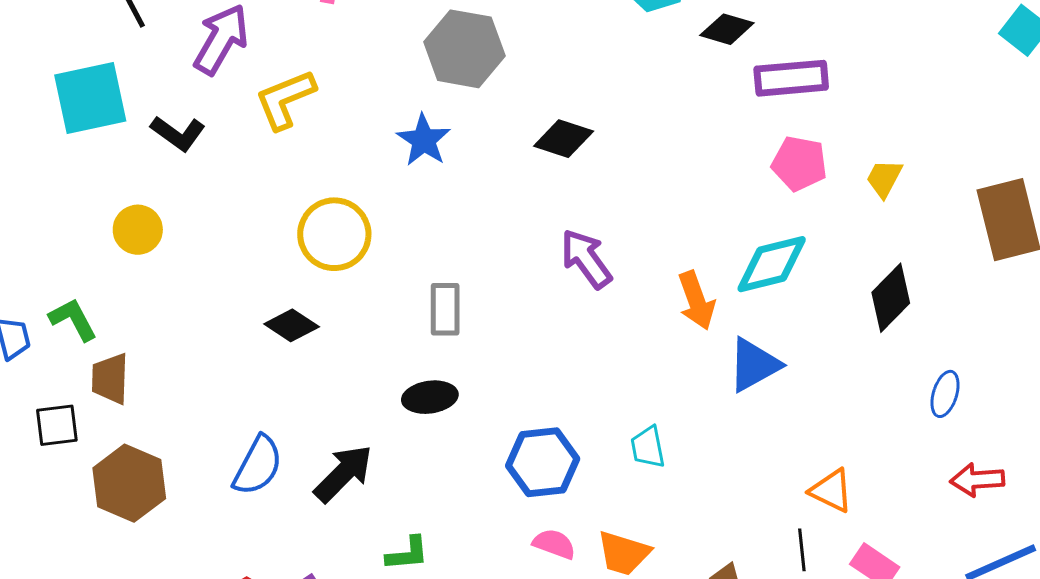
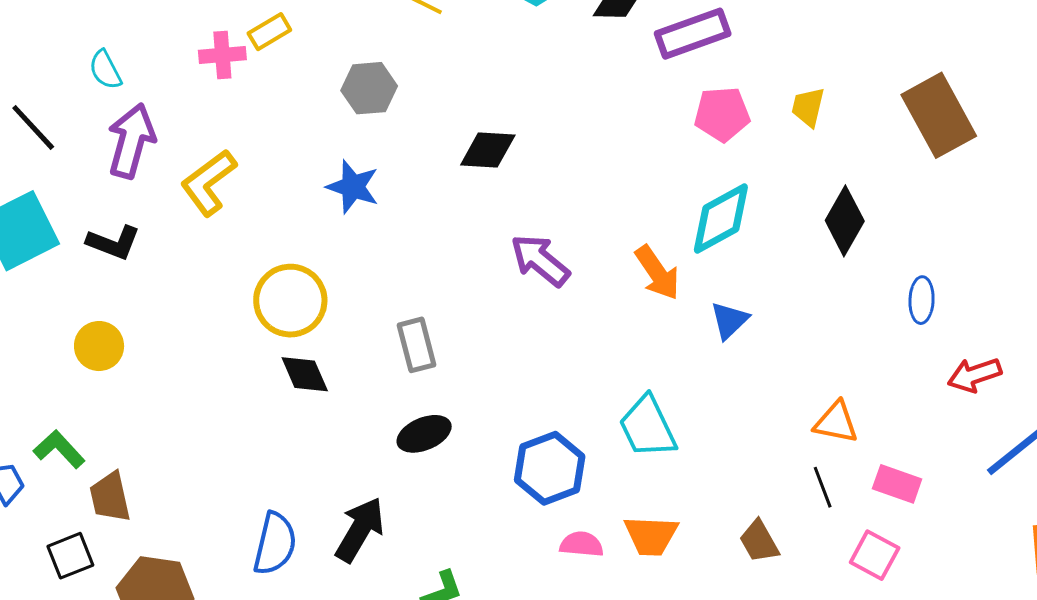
gray hexagon: (464, 49) -> (369, 88), size x0.7
black diamond: (292, 325) -> (305, 374), moved, turned 48
blue triangle: (754, 365) -> (729, 320), size x0.7
cyan trapezoid: (648, 447) -> (648, 427), size x1.5

